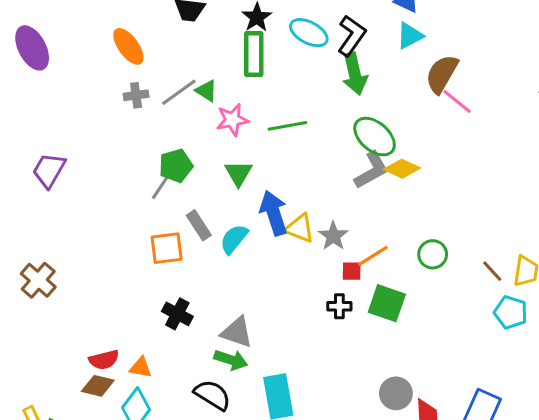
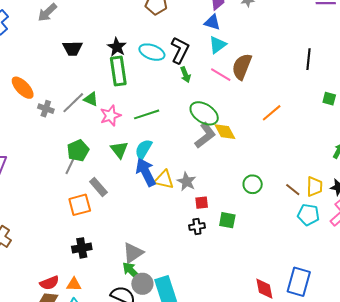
orange ellipse: (128, 46) -> (23, 88), moved
green arrow: (355, 74) -> (185, 75), size x0.6
gray cross: (136, 95) -> (46, 109), turned 35
pink line: (457, 101) -> (221, 75), moved
yellow diamond: (402, 169) -> (225, 132), turned 45
cyan semicircle: (234, 239) -> (144, 149), moved
orange line: (373, 256) -> (272, 113), moved
green square: (387, 303) -> (227, 220), size x0.7
black cross: (177, 314) -> (82, 248), moved, turned -30
gray triangle: (237, 332) -> (133, 253), turned -45
green arrow: (231, 360) -> (132, 271), turned -145
gray circle: (396, 393) -> (142, 284), moved

